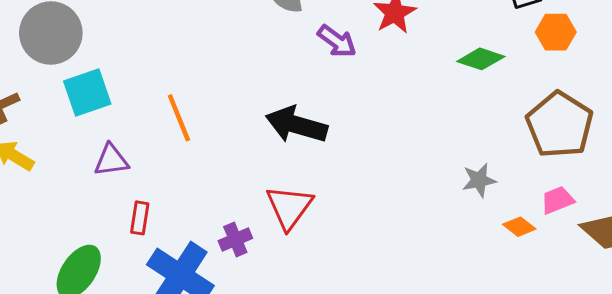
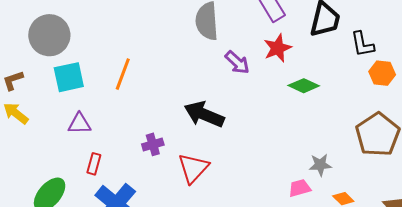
green diamond: (481, 59) -> (304, 86), moved
orange line: (179, 118) -> (123, 74), moved, turned 36
pink trapezoid: (557, 200) -> (300, 188), moved
purple cross: (235, 240) -> (153, 144), moved

